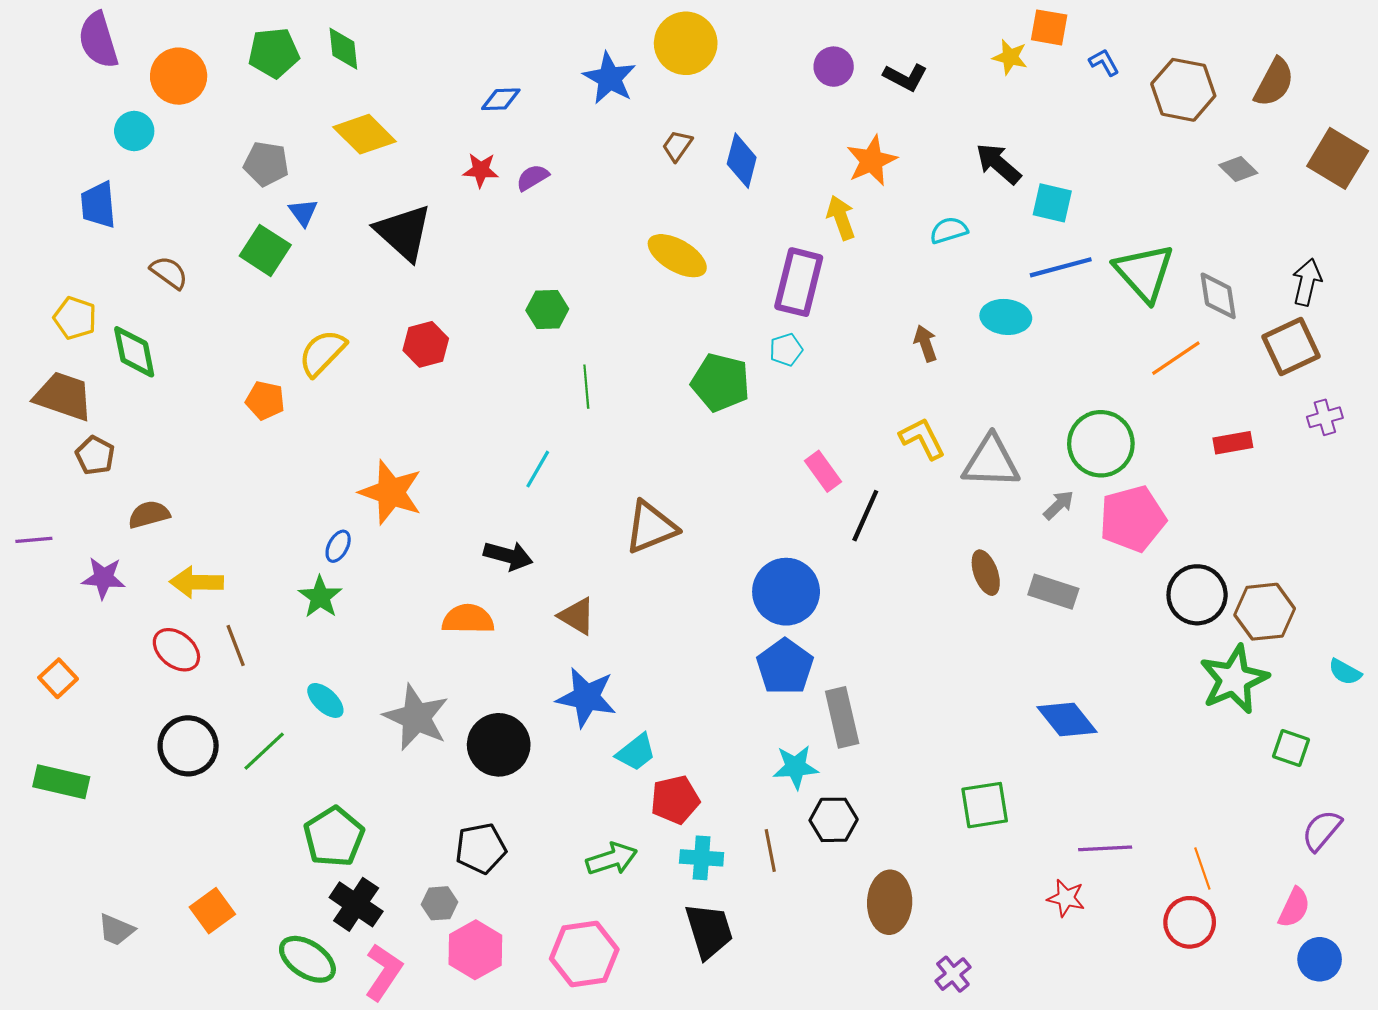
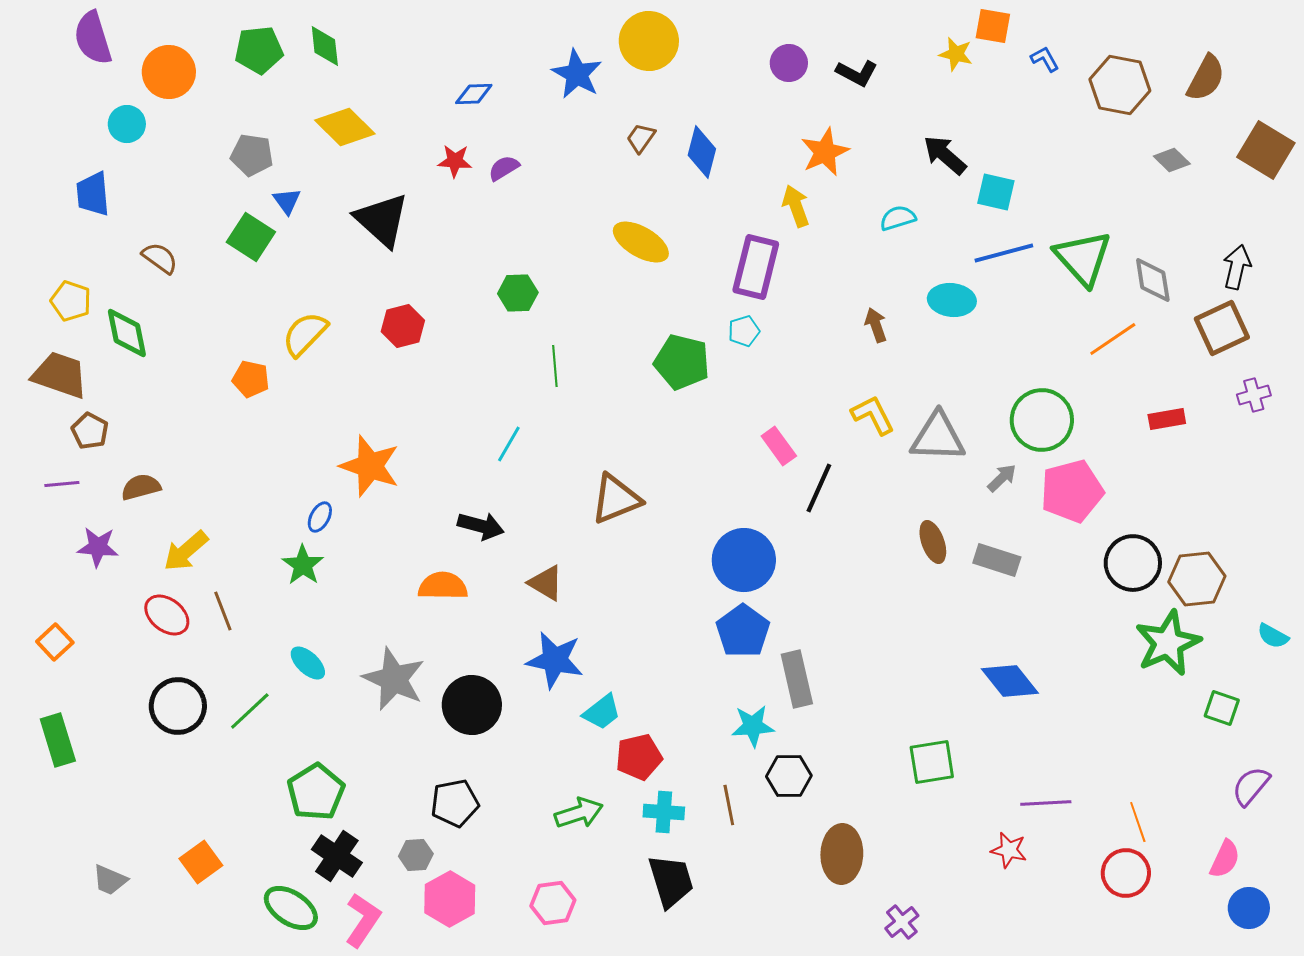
purple line: (34, 540) -> (62, 484), moved
yellow arrow: (197, 582) -> (186, 551), turned -42
green rectangle: (61, 782) -> (58, 740), turned 60
pink hexagon: (584, 954) -> (553, 903), size x0.7

